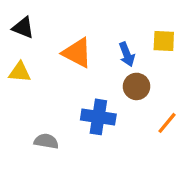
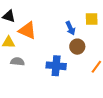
orange triangle: (77, 53) -> (27, 30), moved
gray semicircle: (46, 141) -> (17, 62), moved

